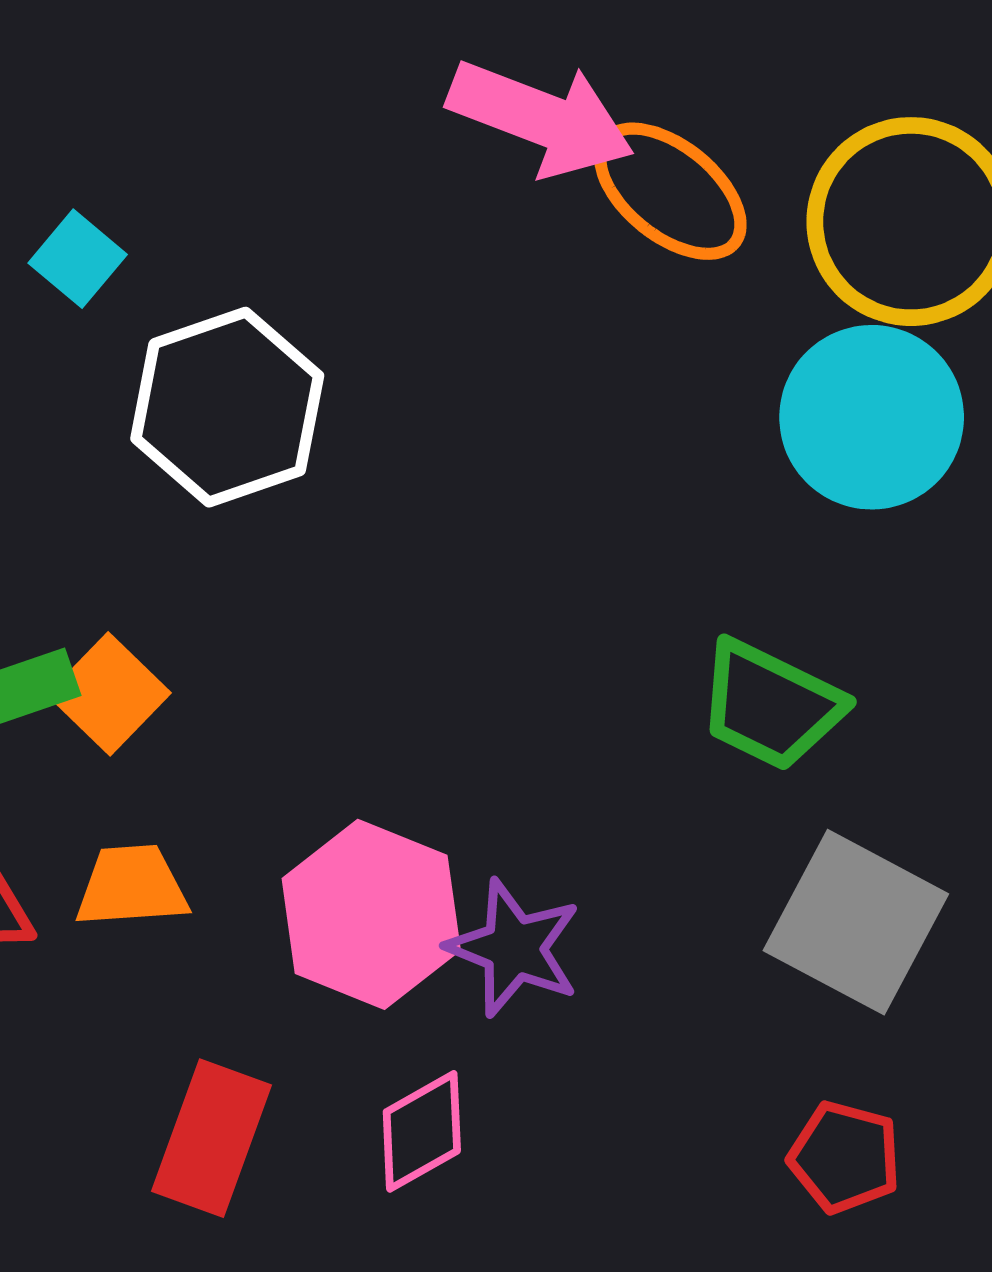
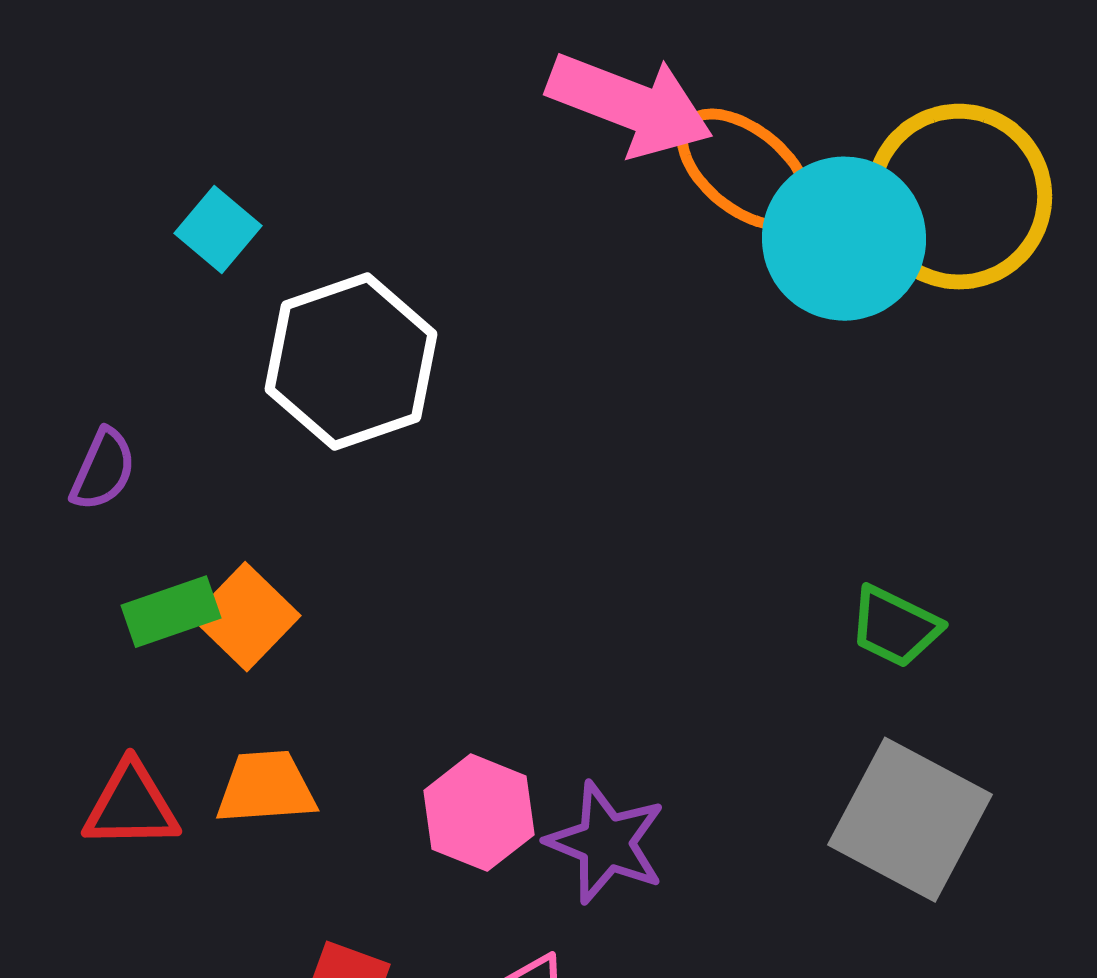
cyan circle: (872, 417) -> (844, 239), moved
green trapezoid: (770, 705) -> (895, 627), moved, size x0.7
pink hexagon: (371, 914) -> (479, 813), size x0.7

